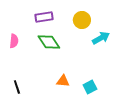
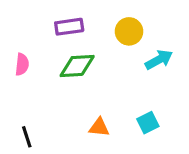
green diamond: (49, 42) -> (77, 66), turned -60
cyan square: (90, 87) -> (148, 123), moved

